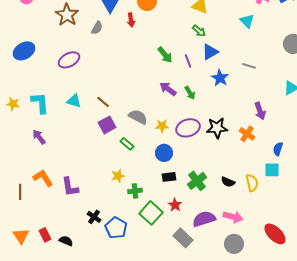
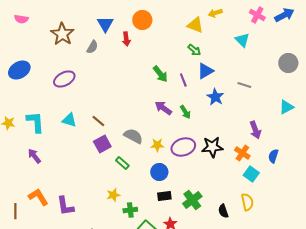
blue semicircle: (278, 149) -> (273, 156), moved
cyan square: (272, 170) -> (251, 174), moved, turned 35
black semicircle: (228, 182) -> (223, 211), moved, turned 48

